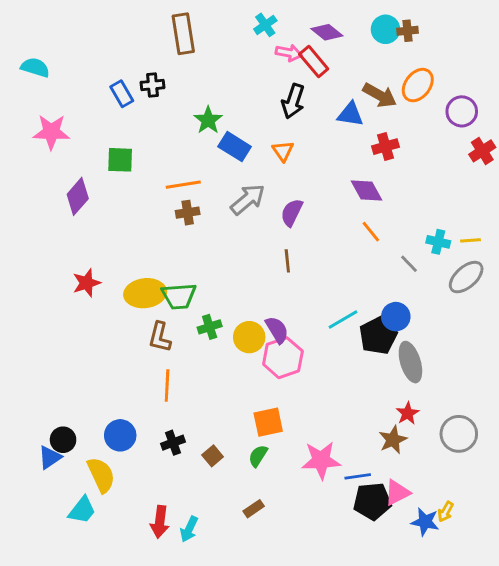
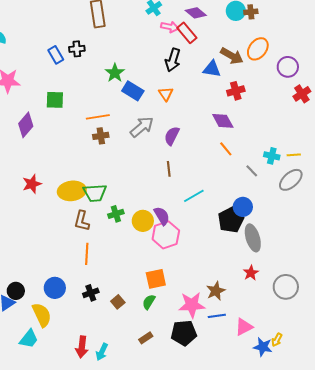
cyan line: (343, 320) -> (194, 196), moved
brown star: (393, 440) -> (216, 291), moved
black pentagon: (372, 501) -> (184, 333), moved

